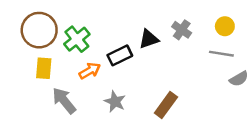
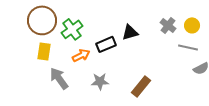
gray cross: (182, 30) -> (168, 25), moved
gray star: (115, 102) -> (100, 81), turned -30

